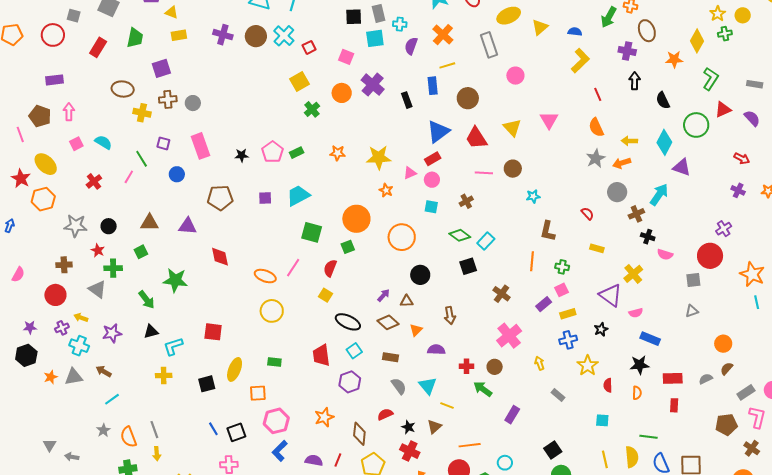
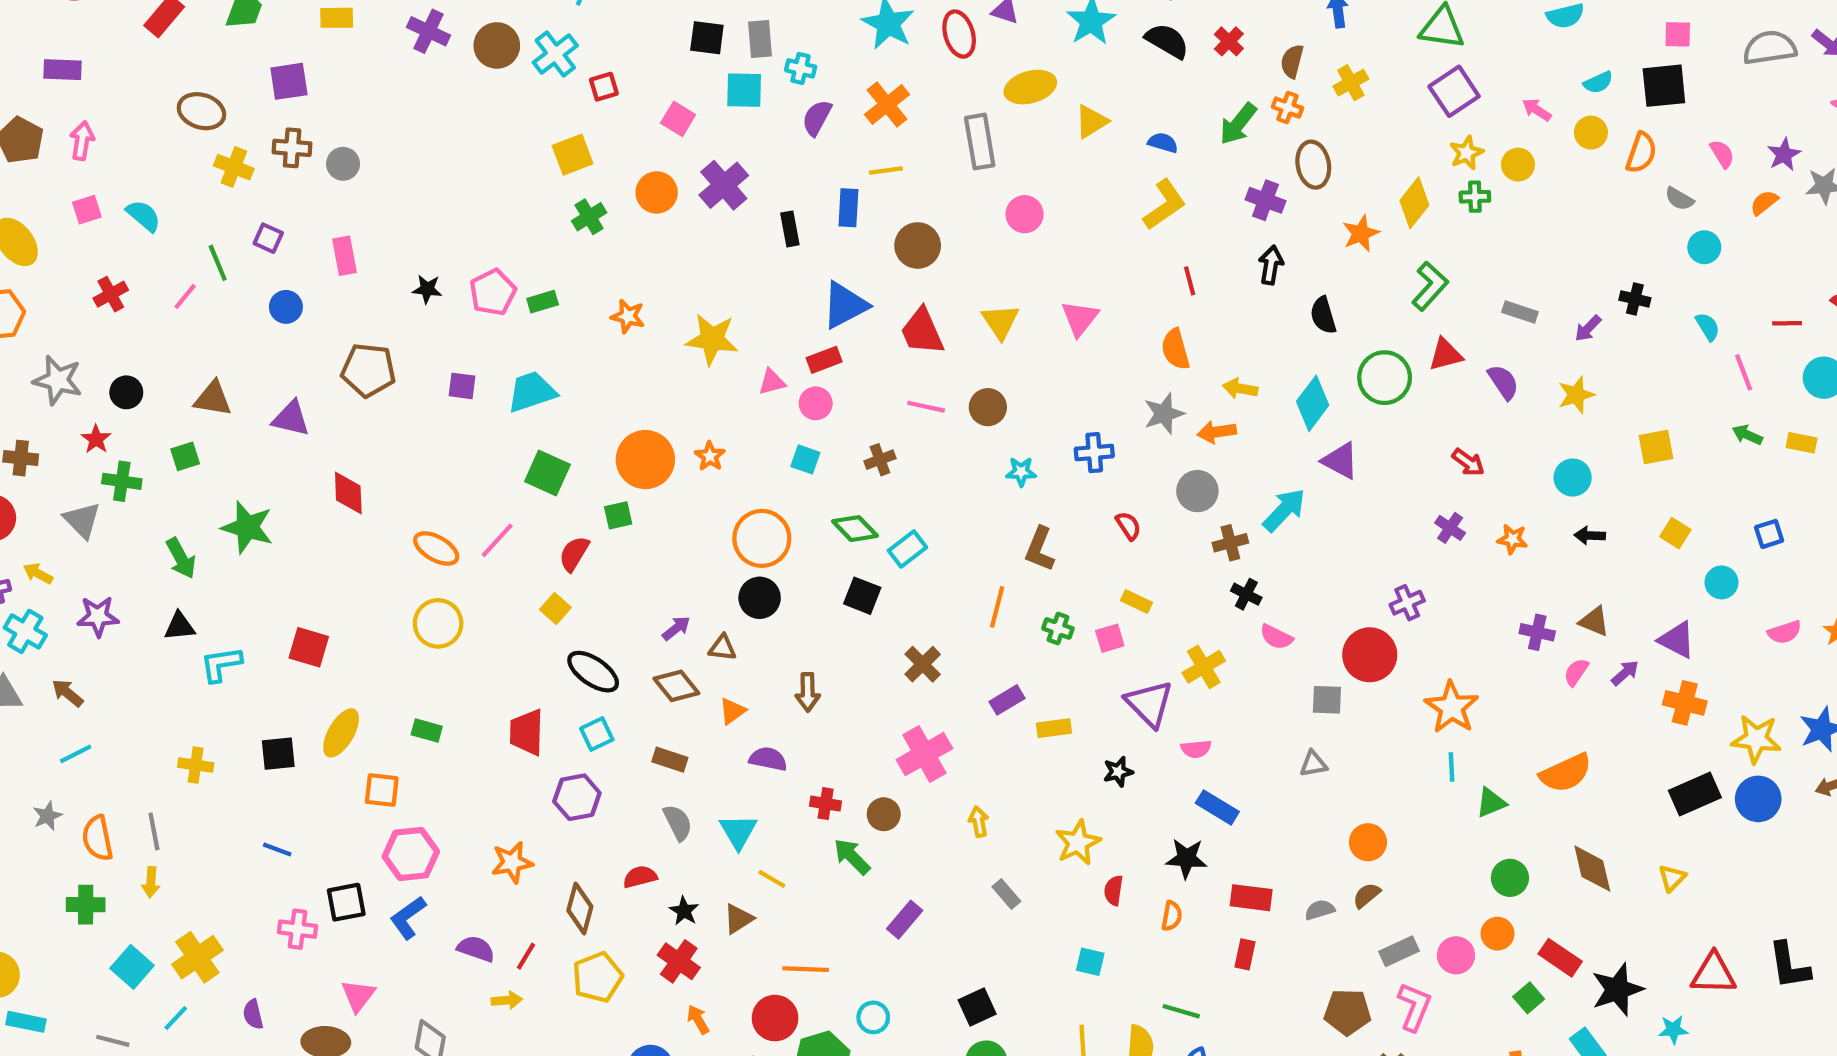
orange star: (674, 59) -> (1361, 233), turned -30
pink rectangle: (200, 146) -> (345, 256), size x0.7
orange star: (386, 190) -> (710, 456), moved
orange circle: (402, 237) -> (762, 538), moved
black square: (468, 266) -> (862, 596), turned 30
pink square: (561, 290) -> (1110, 638), moved
blue cross: (568, 340) -> (1094, 453), moved
yellow cross: (164, 375) -> (196, 765), moved
blue line: (213, 429) -> (277, 849), turned -48
black square: (236, 432) -> (346, 902), moved

